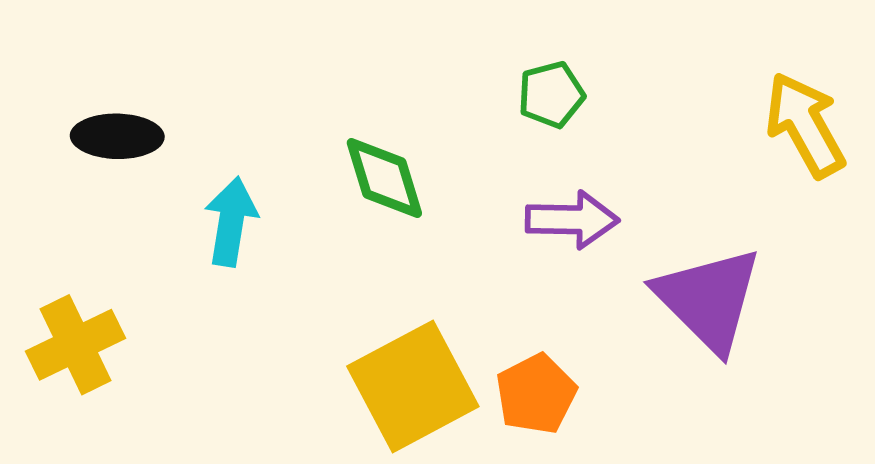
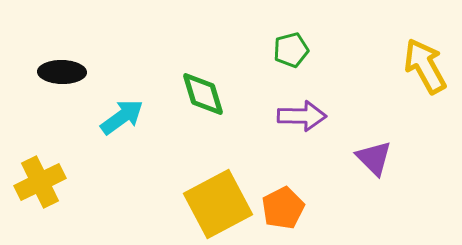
cyan arrow: (231, 222) -> (122, 117), turned 45
purple triangle: (709, 299) -> (374, 158), size x0.6

